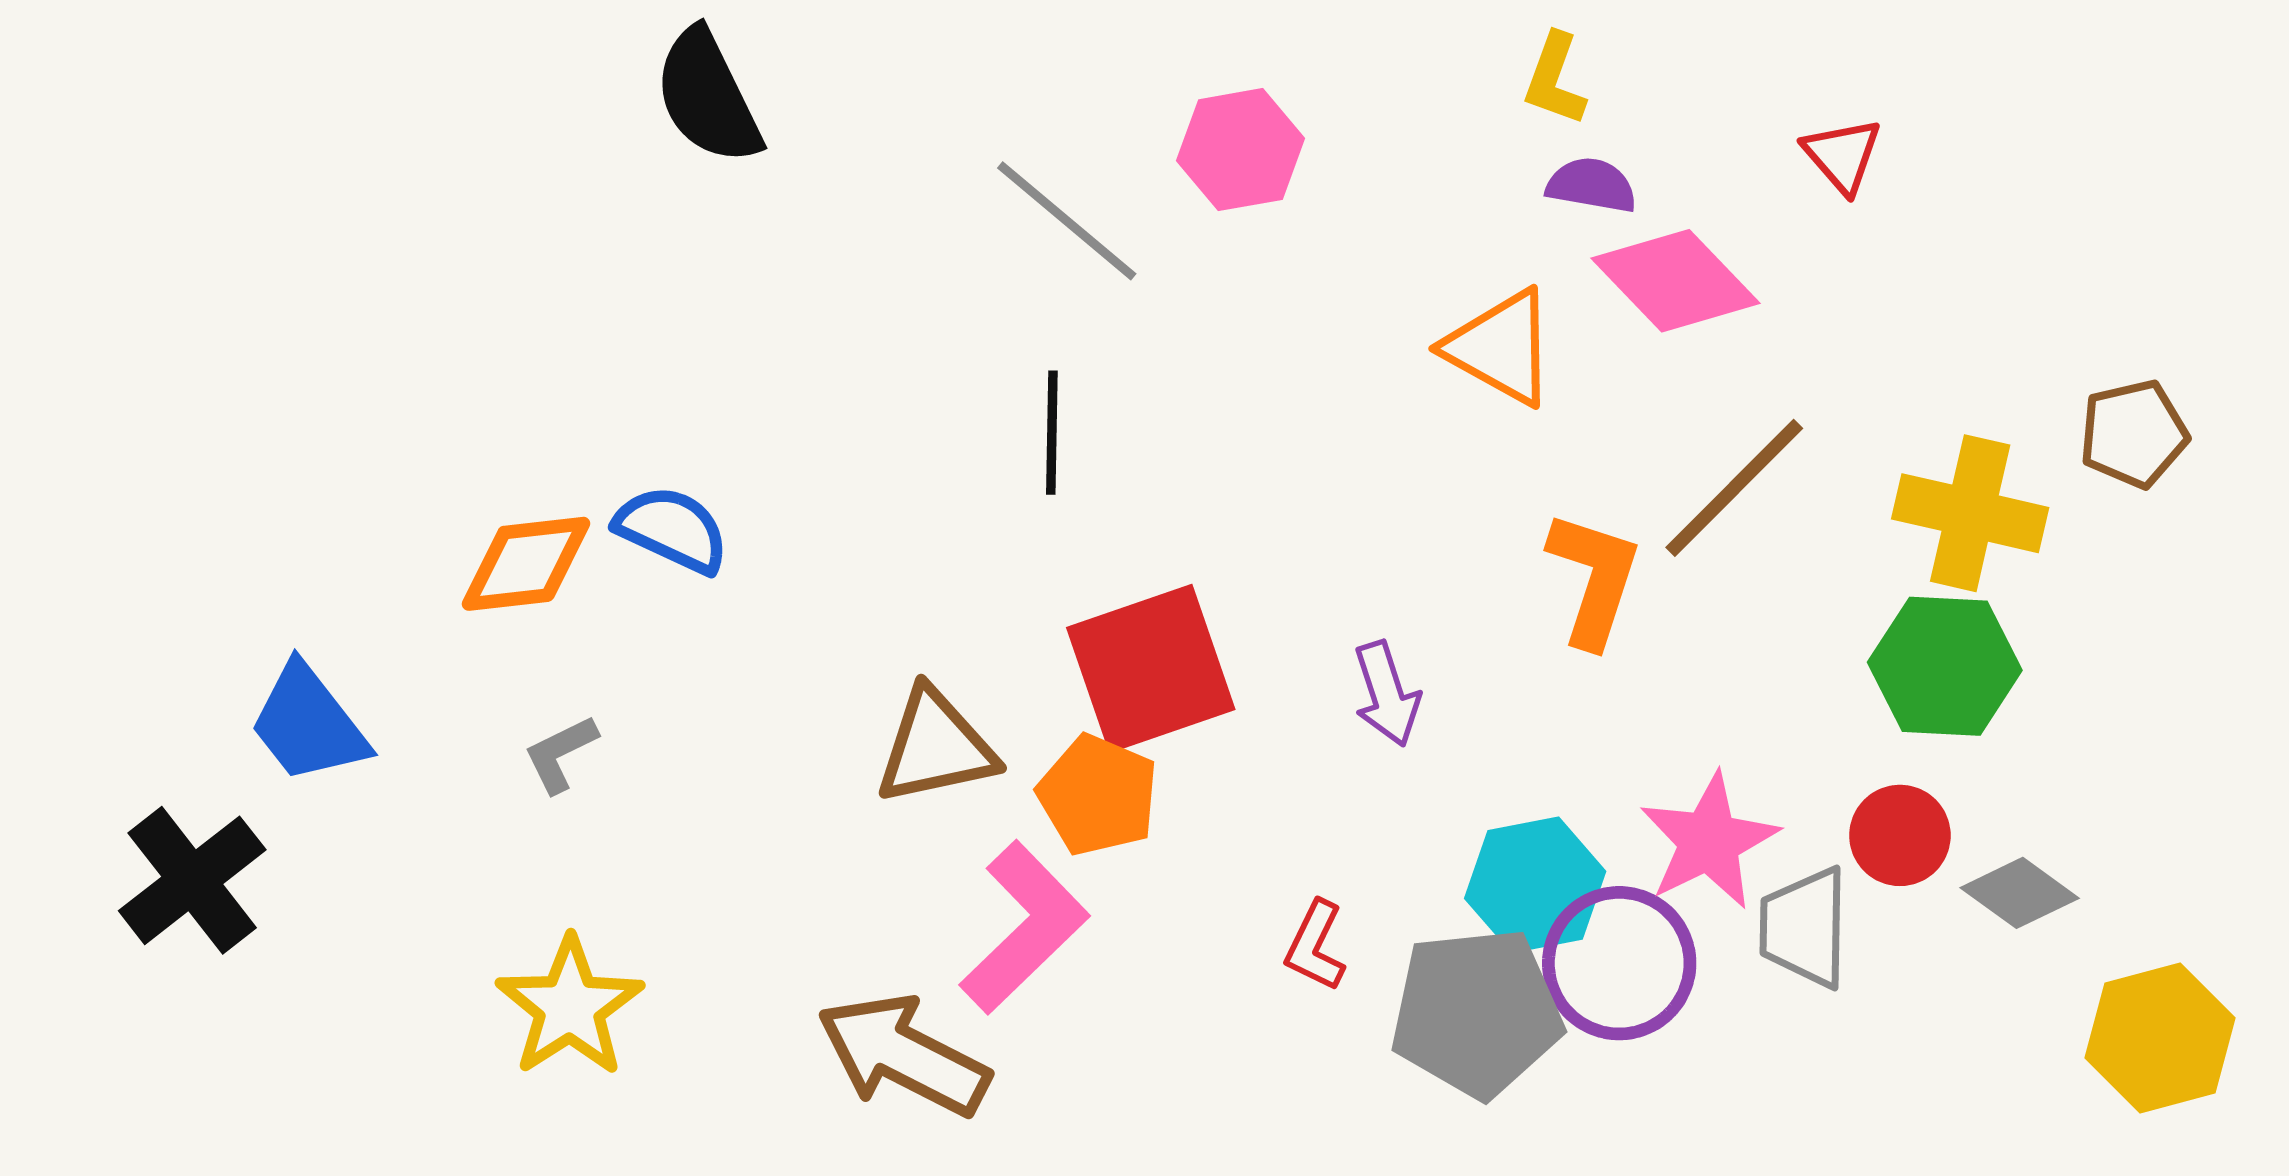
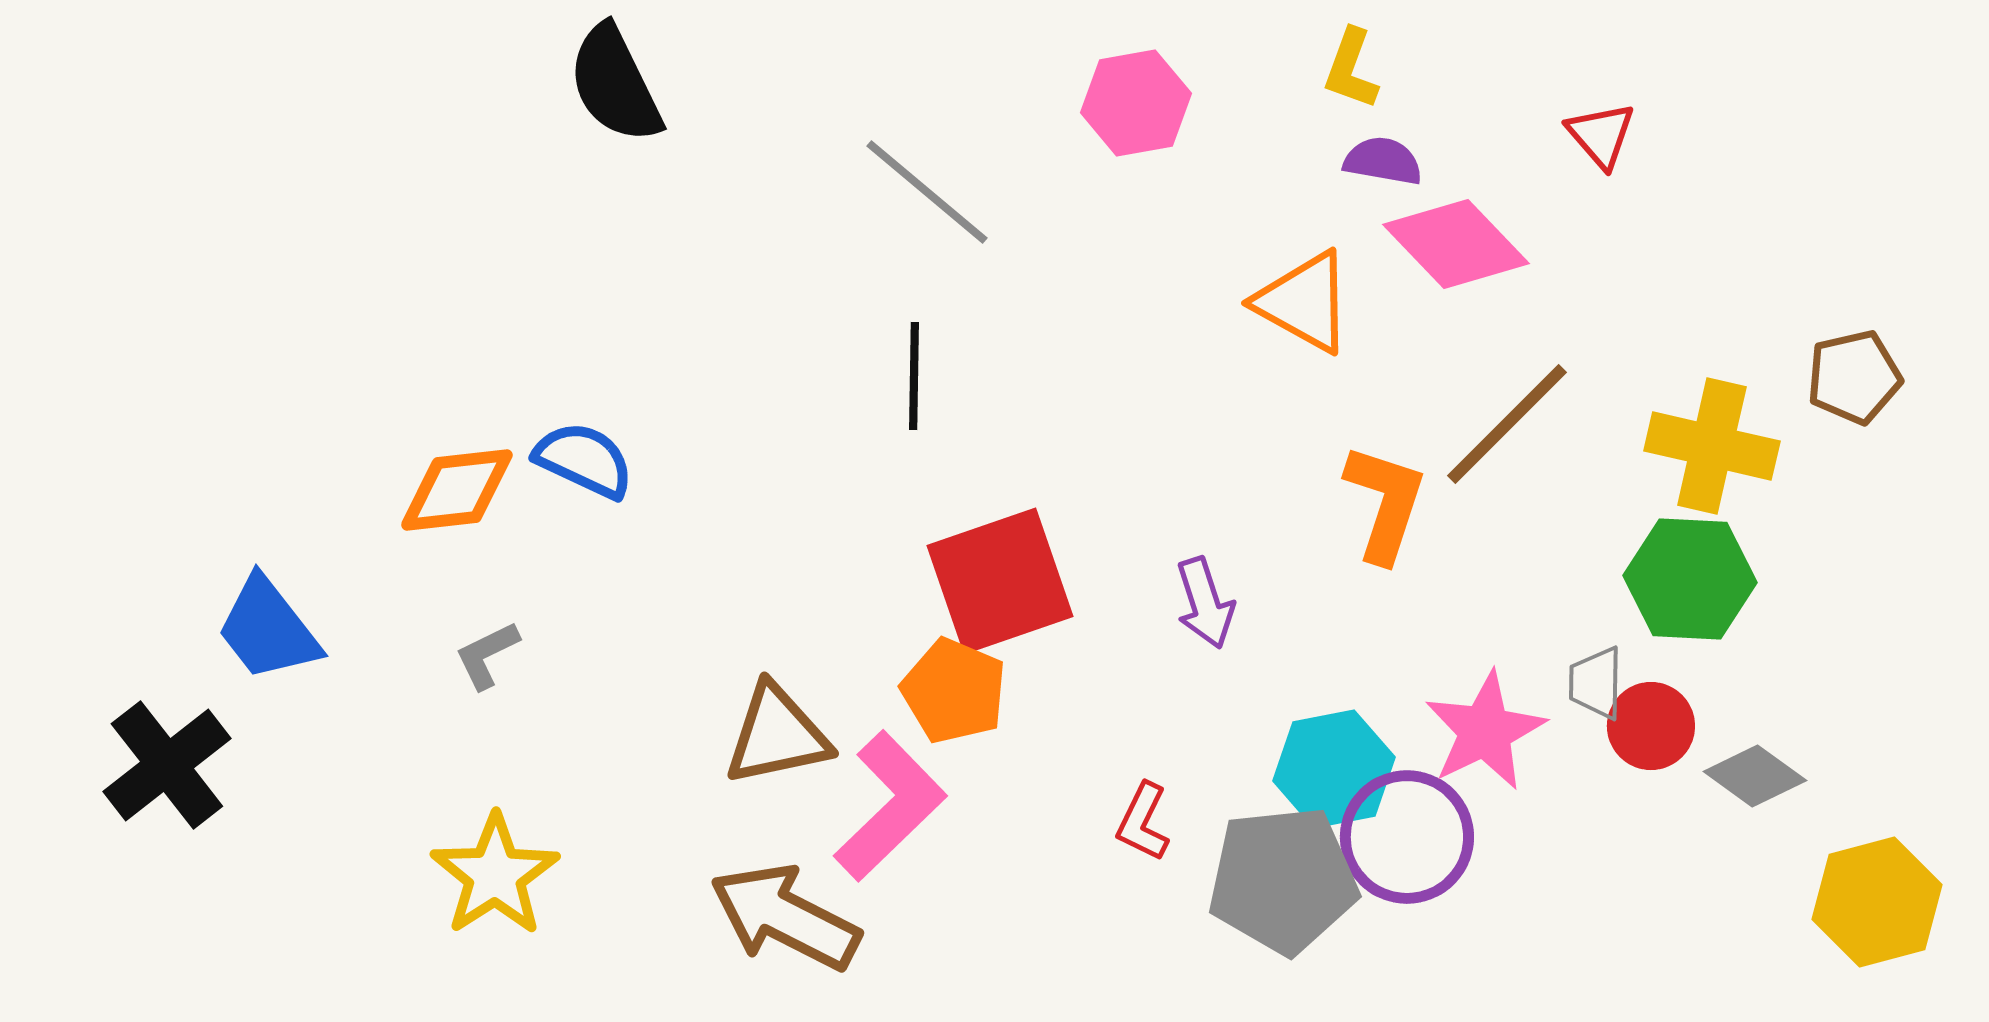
pink hexagon: (1241, 150) -> (1136, 103), moved
brown triangle: (936, 747) -> (777, 735), moved
gray trapezoid: (1804, 927) -> (1596, 683), moved, size x0.7

